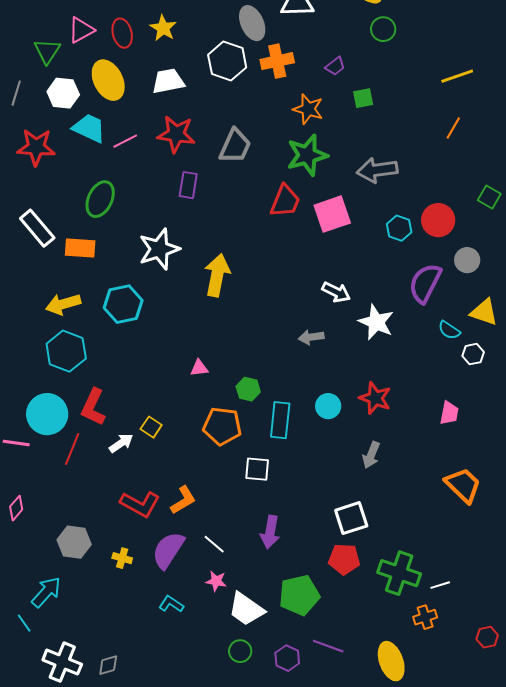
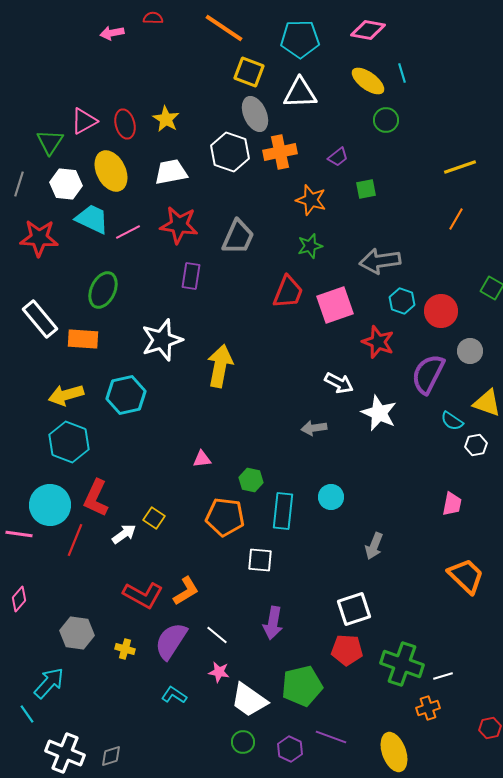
green star: (307, 155) -> (310, 246), size x0.6
cyan hexagon: (399, 228) -> (402, 301), moved
red star: (375, 398) -> (378, 342), moved

